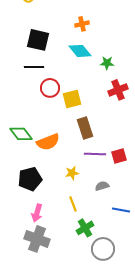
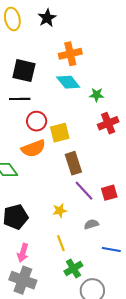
orange cross: (82, 24) -> (70, 54), size x1.5
orange semicircle: (48, 142) -> (33, 148), moved
purple line: (95, 154) -> (84, 191), turned 45

